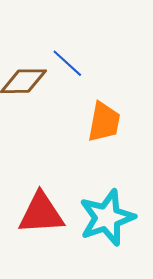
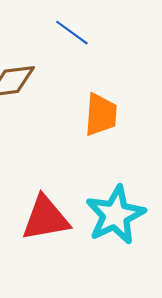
blue line: (67, 63) -> (72, 33), moved

